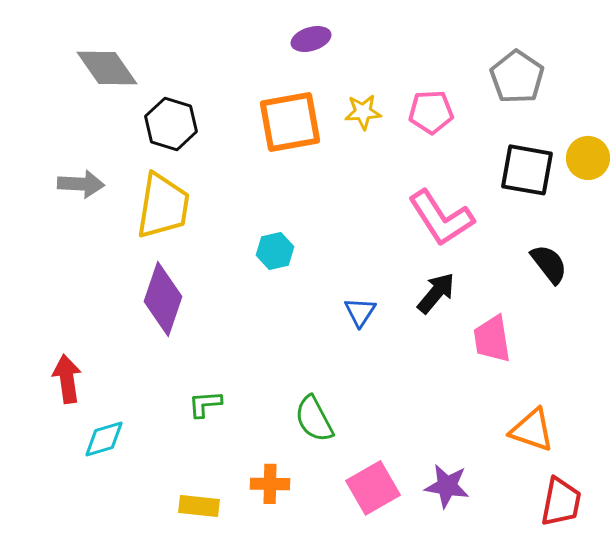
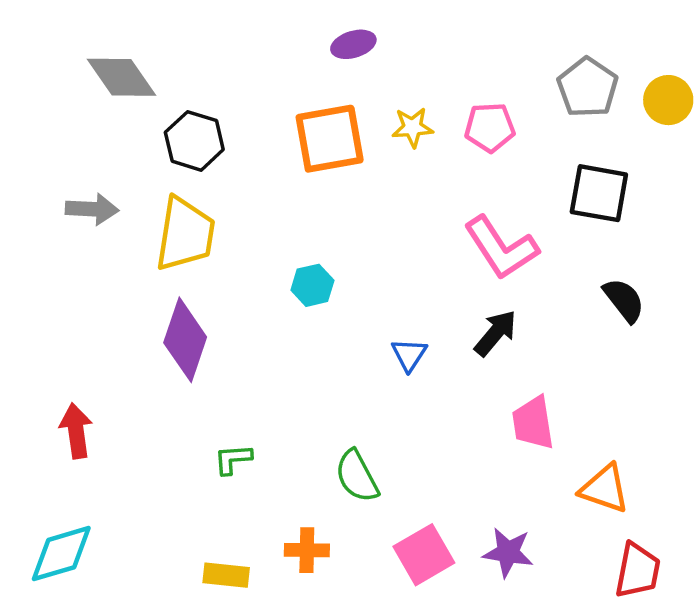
yellow circle: (588, 158) -> (668, 100), moved
pink trapezoid: (492, 339) -> (533, 423), moved
cyan diamond: (104, 439) -> (61, 554), moved, size x1.4

